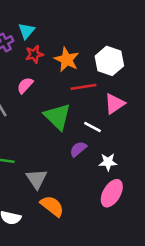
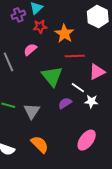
white hexagon: (109, 61) -> (98, 17), moved
white star: (108, 162) -> (91, 101), moved
gray triangle: (37, 179) -> (32, 111), moved

